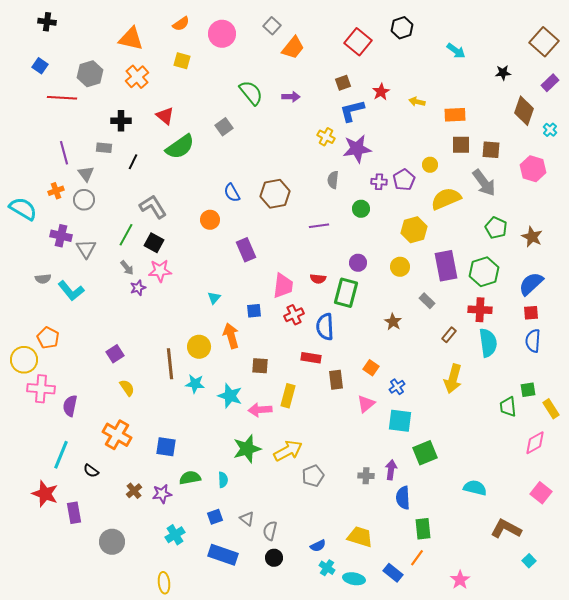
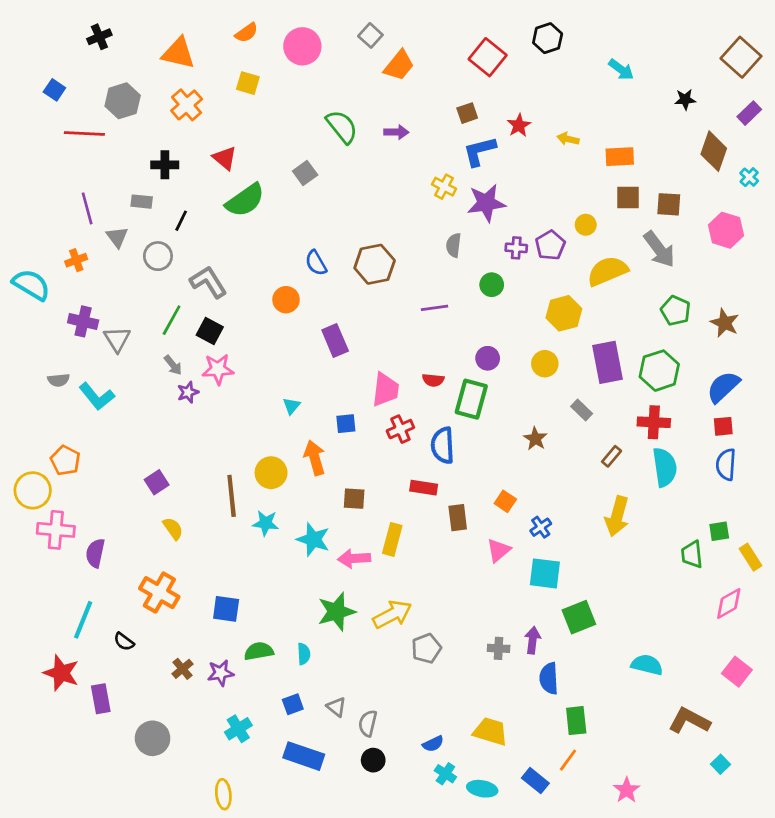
black cross: (47, 22) -> (99, 37), moved, turned -30
gray circle: (84, 200) -> (158, 256), moved

